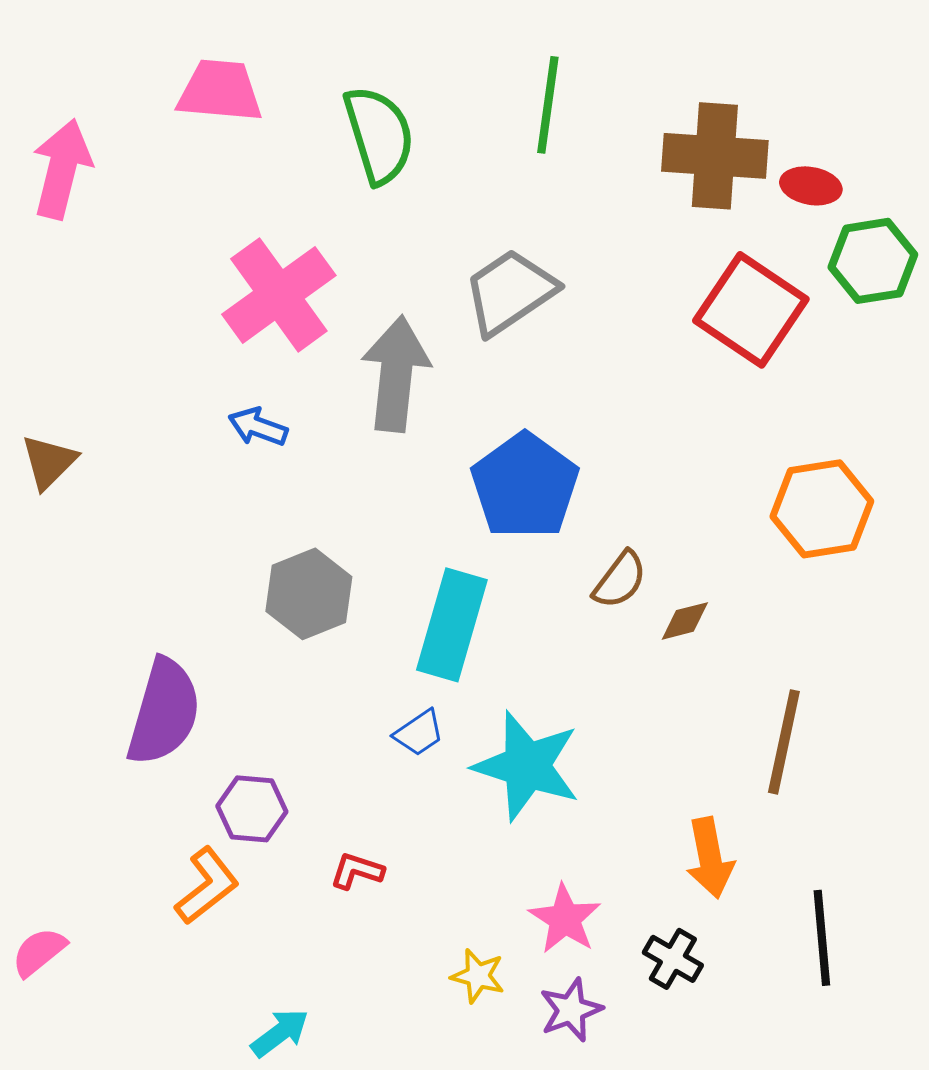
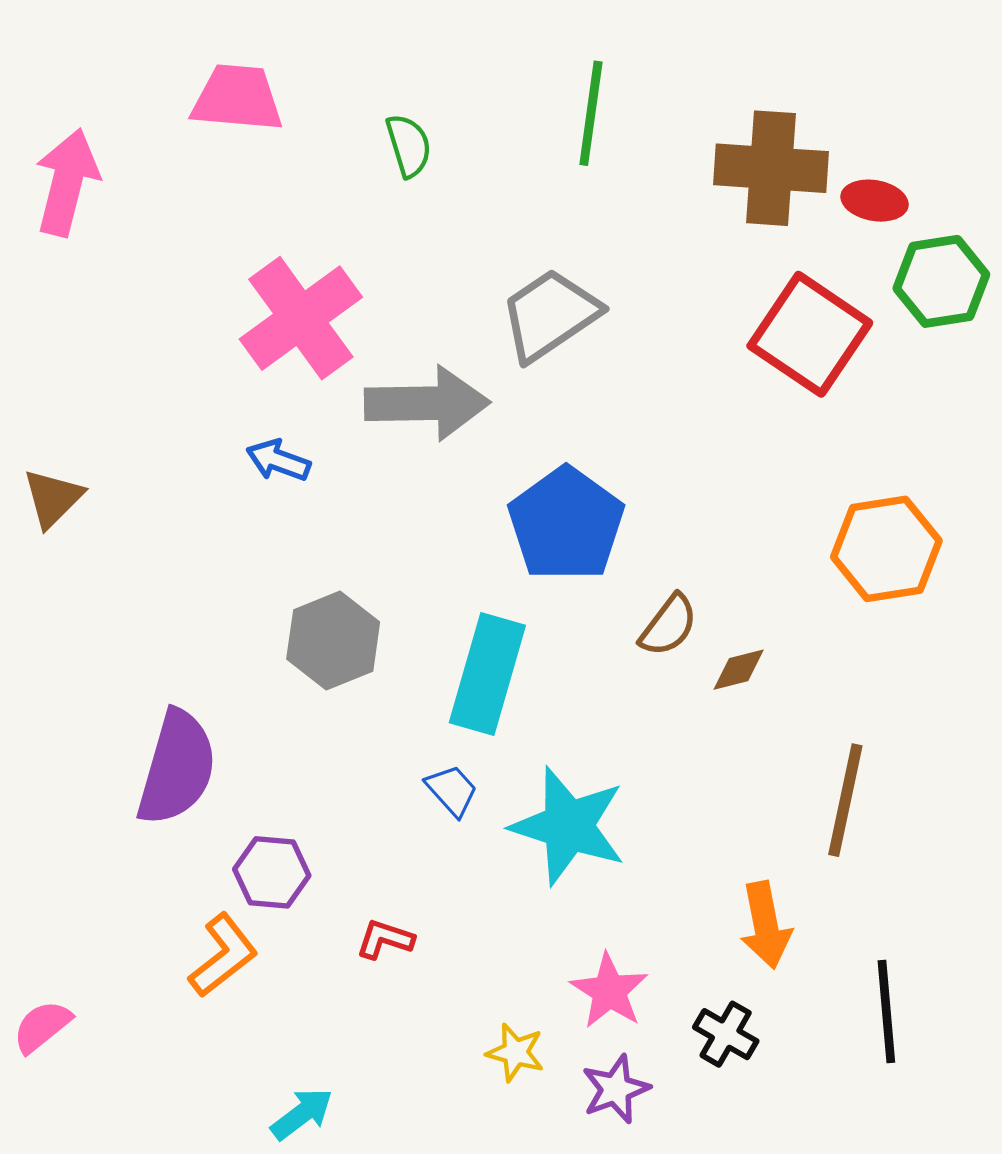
green semicircle: (379, 135) -> (409, 146), size x0.6
gray arrow: (396, 374) -> (427, 403), turned 83
blue trapezoid: (419, 733) -> (452, 790), turned -98

